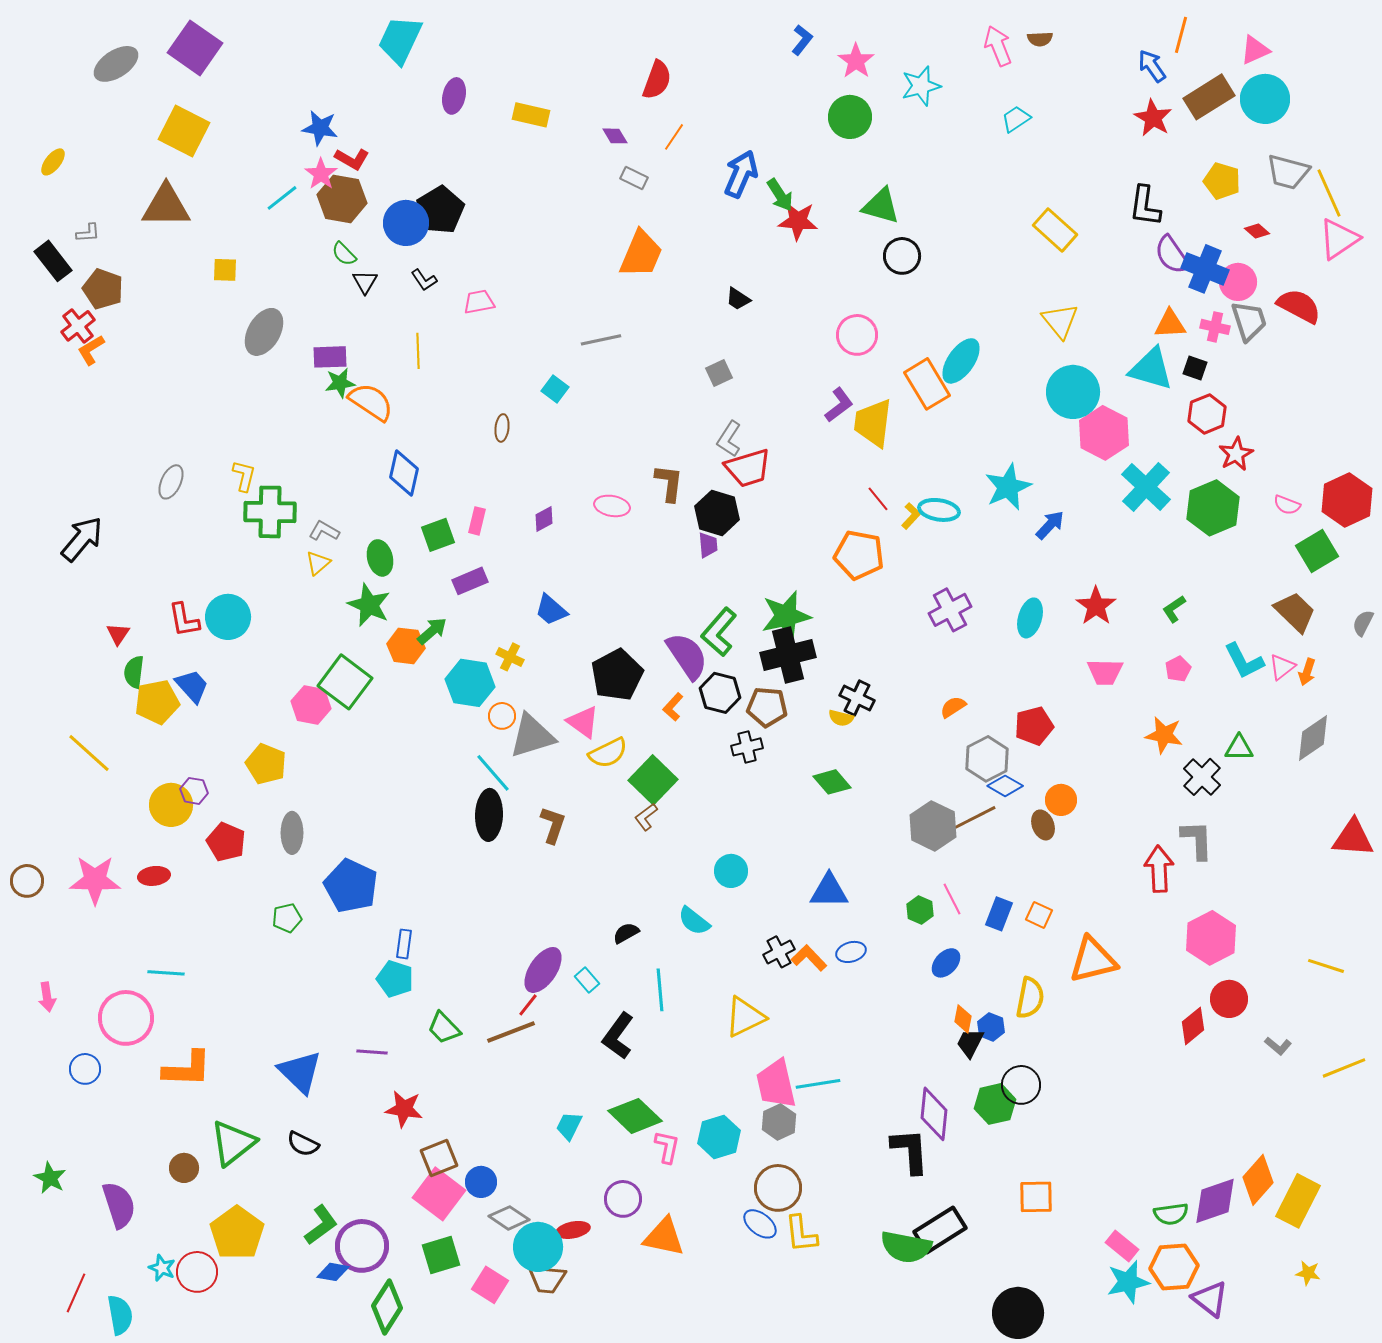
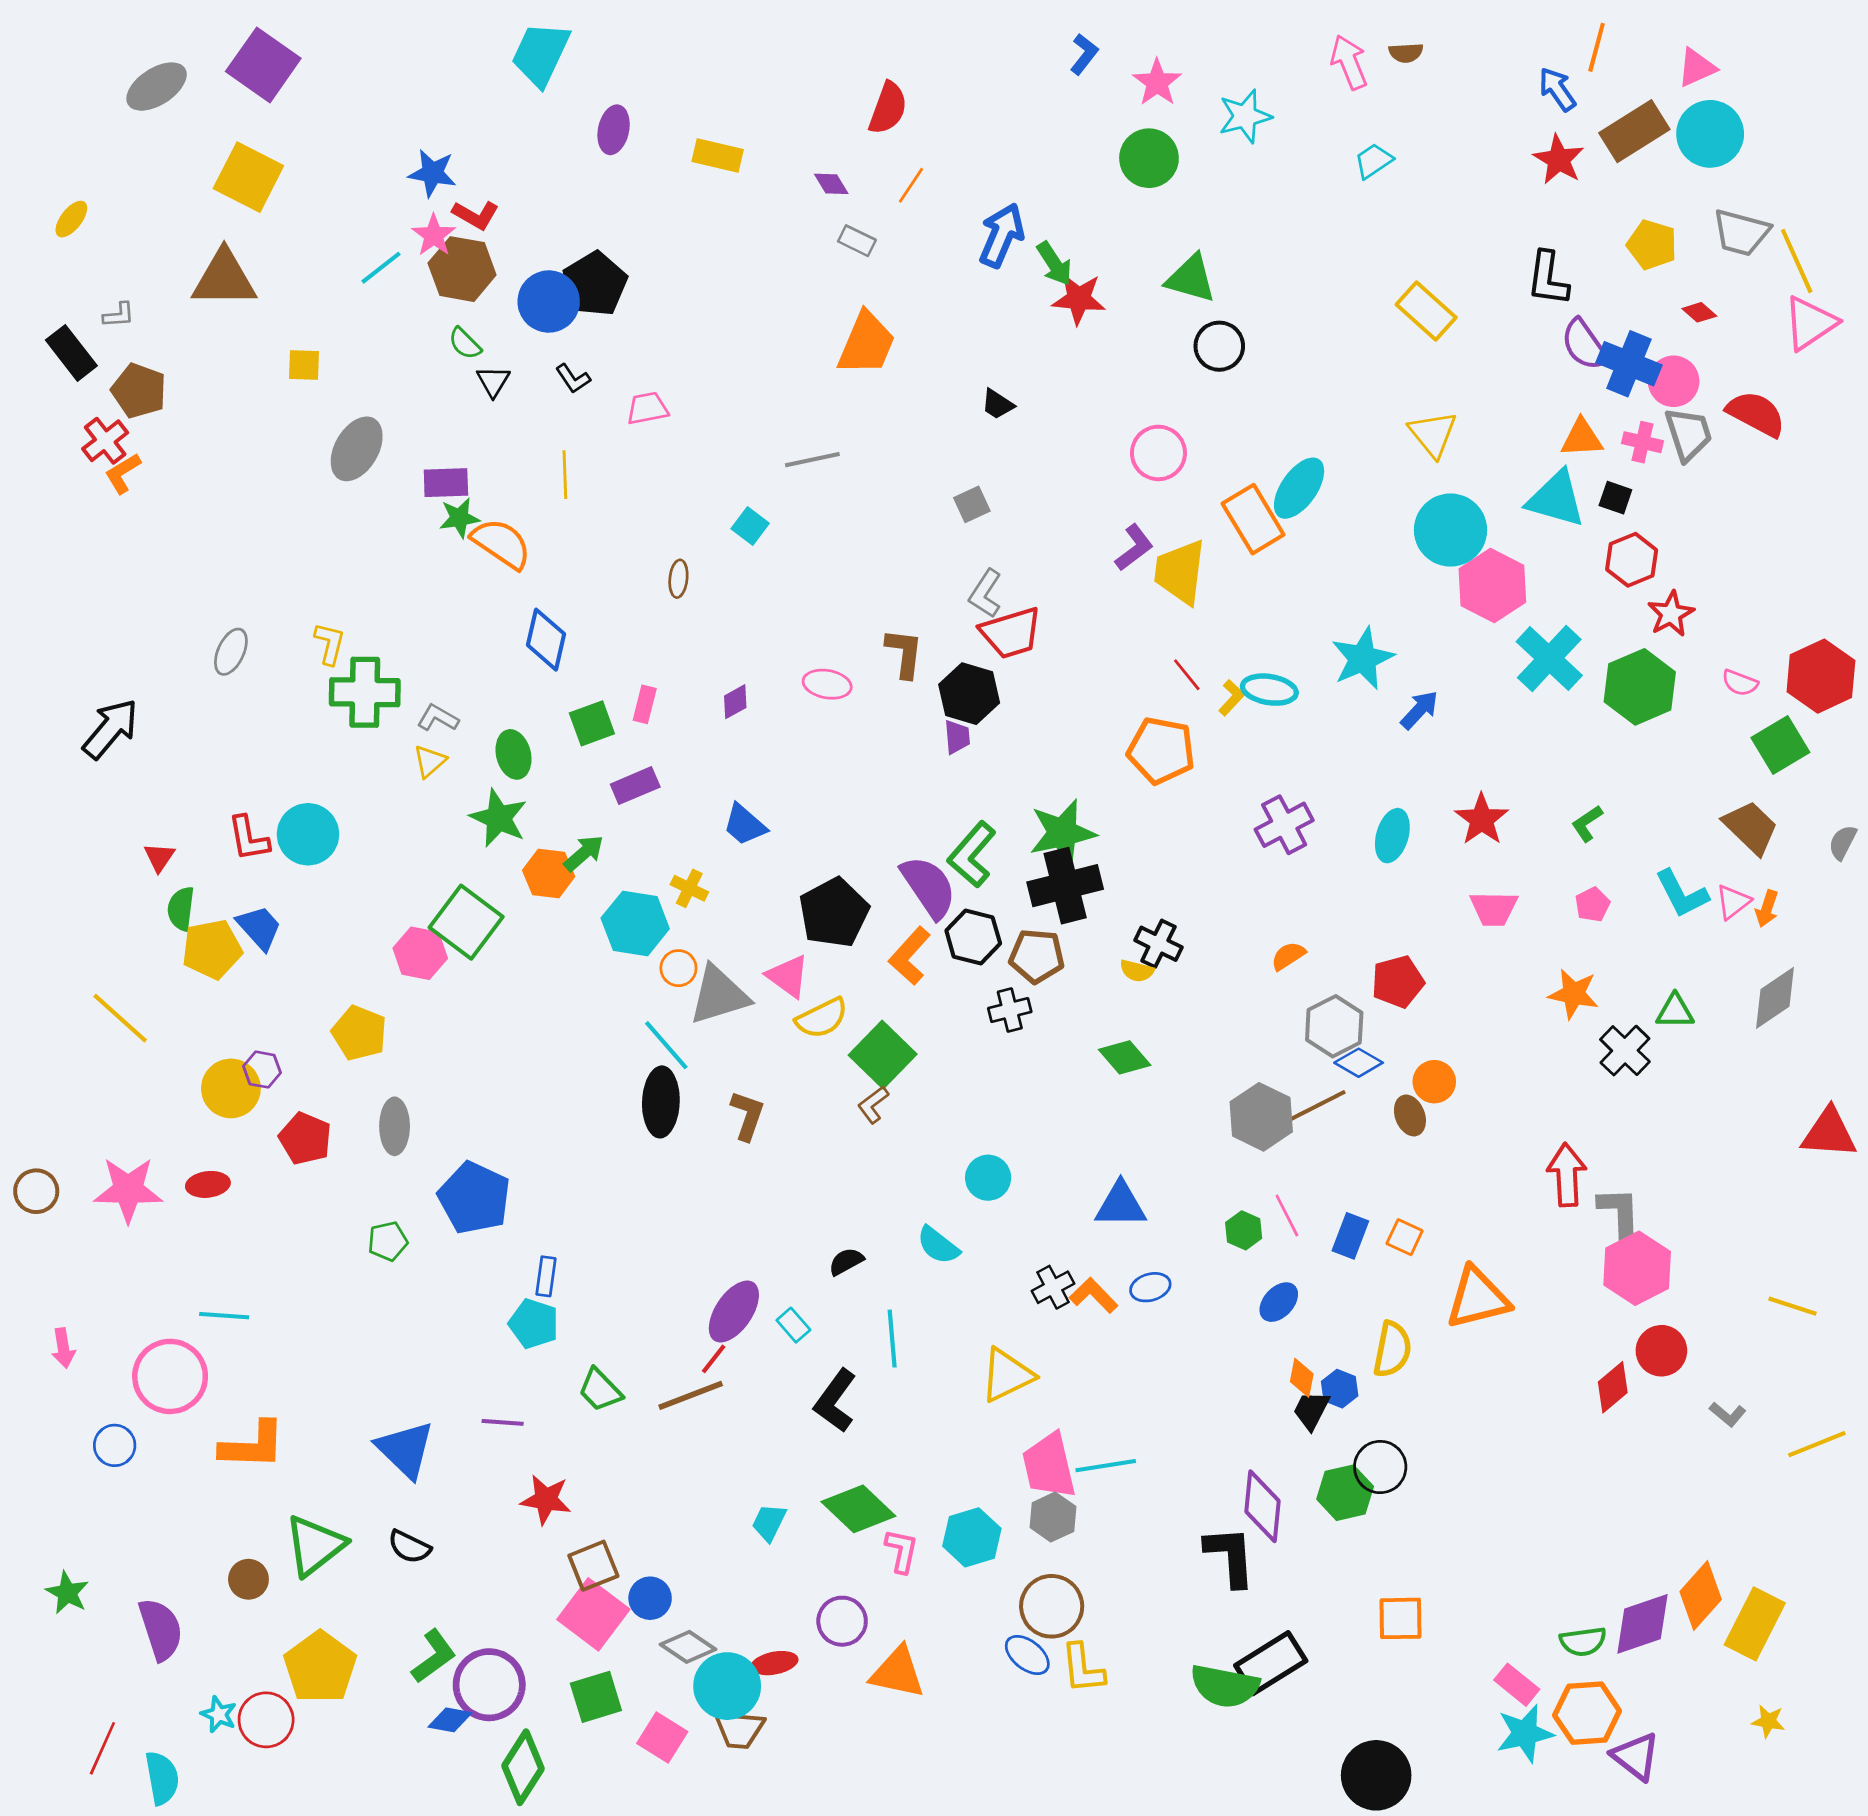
orange L-shape: (673, 707) -> (910, 956), size x1.5
gray L-shape: (1197, 840) -> (1620, 1213), moved

